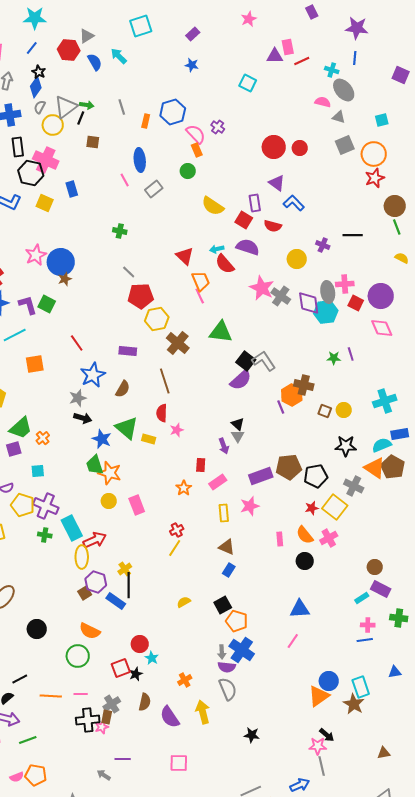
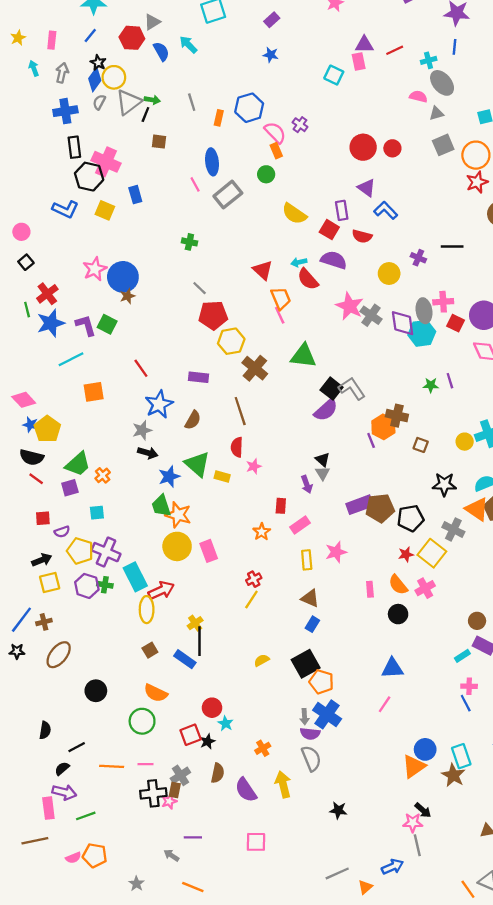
pink rectangle: (288, 47) -> (359, 62), moved
cyan cross: (332, 70) -> (429, 60), turned -32
gray triangle: (339, 117) -> (436, 113), turned -32
yellow circle: (53, 125) -> (114, 77), moved
gray rectangle: (154, 189) -> (228, 195), size x1.4
yellow circle: (344, 410) -> (465, 442), moved
blue star: (102, 439) -> (169, 476), turned 30
purple rectangle: (261, 476) -> (360, 505), moved
yellow circle: (109, 501) -> (177, 546), size x1.6
purple hexagon: (96, 582) -> (87, 586), moved
black square: (223, 605) -> (306, 664), size x1.4
blue line: (365, 640) -> (466, 703), turned 70

